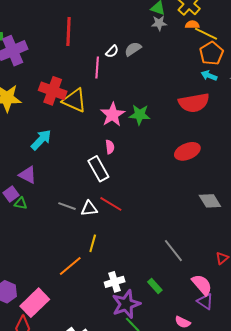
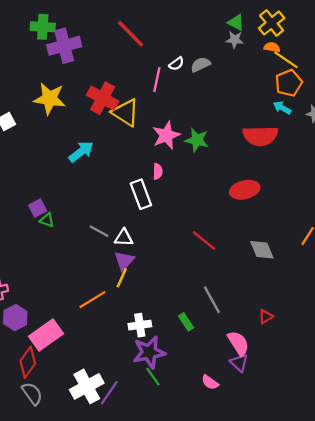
red line: (68, 32) -> (131, 34), turned -56
purple triangle: (28, 175) -> (124, 261), moved, turned 36
red line: (111, 204) -> (204, 241), moved
green rectangle: (155, 286) -> (186, 322), moved

